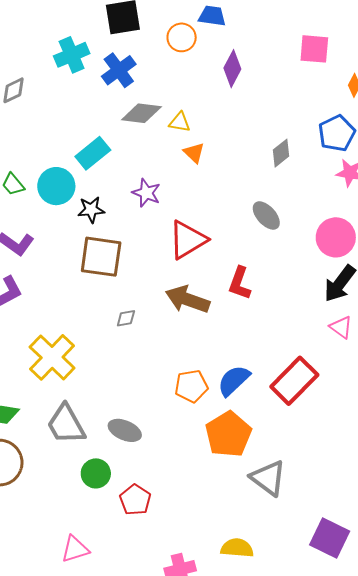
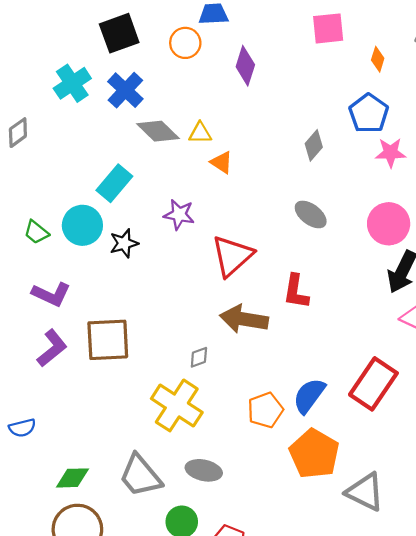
gray diamond: (141, 113) -> (158, 131), turned 48
brown square: (101, 257) -> (108, 340), moved
gray diamond: (126, 318) -> (199, 357), moved
yellow cross: (52, 357) -> (177, 405), moved

